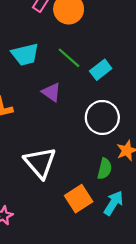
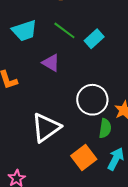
white circle: (102, 117) -> (92, 100), moved
white triangle: (40, 163) -> (46, 128), turned 40

